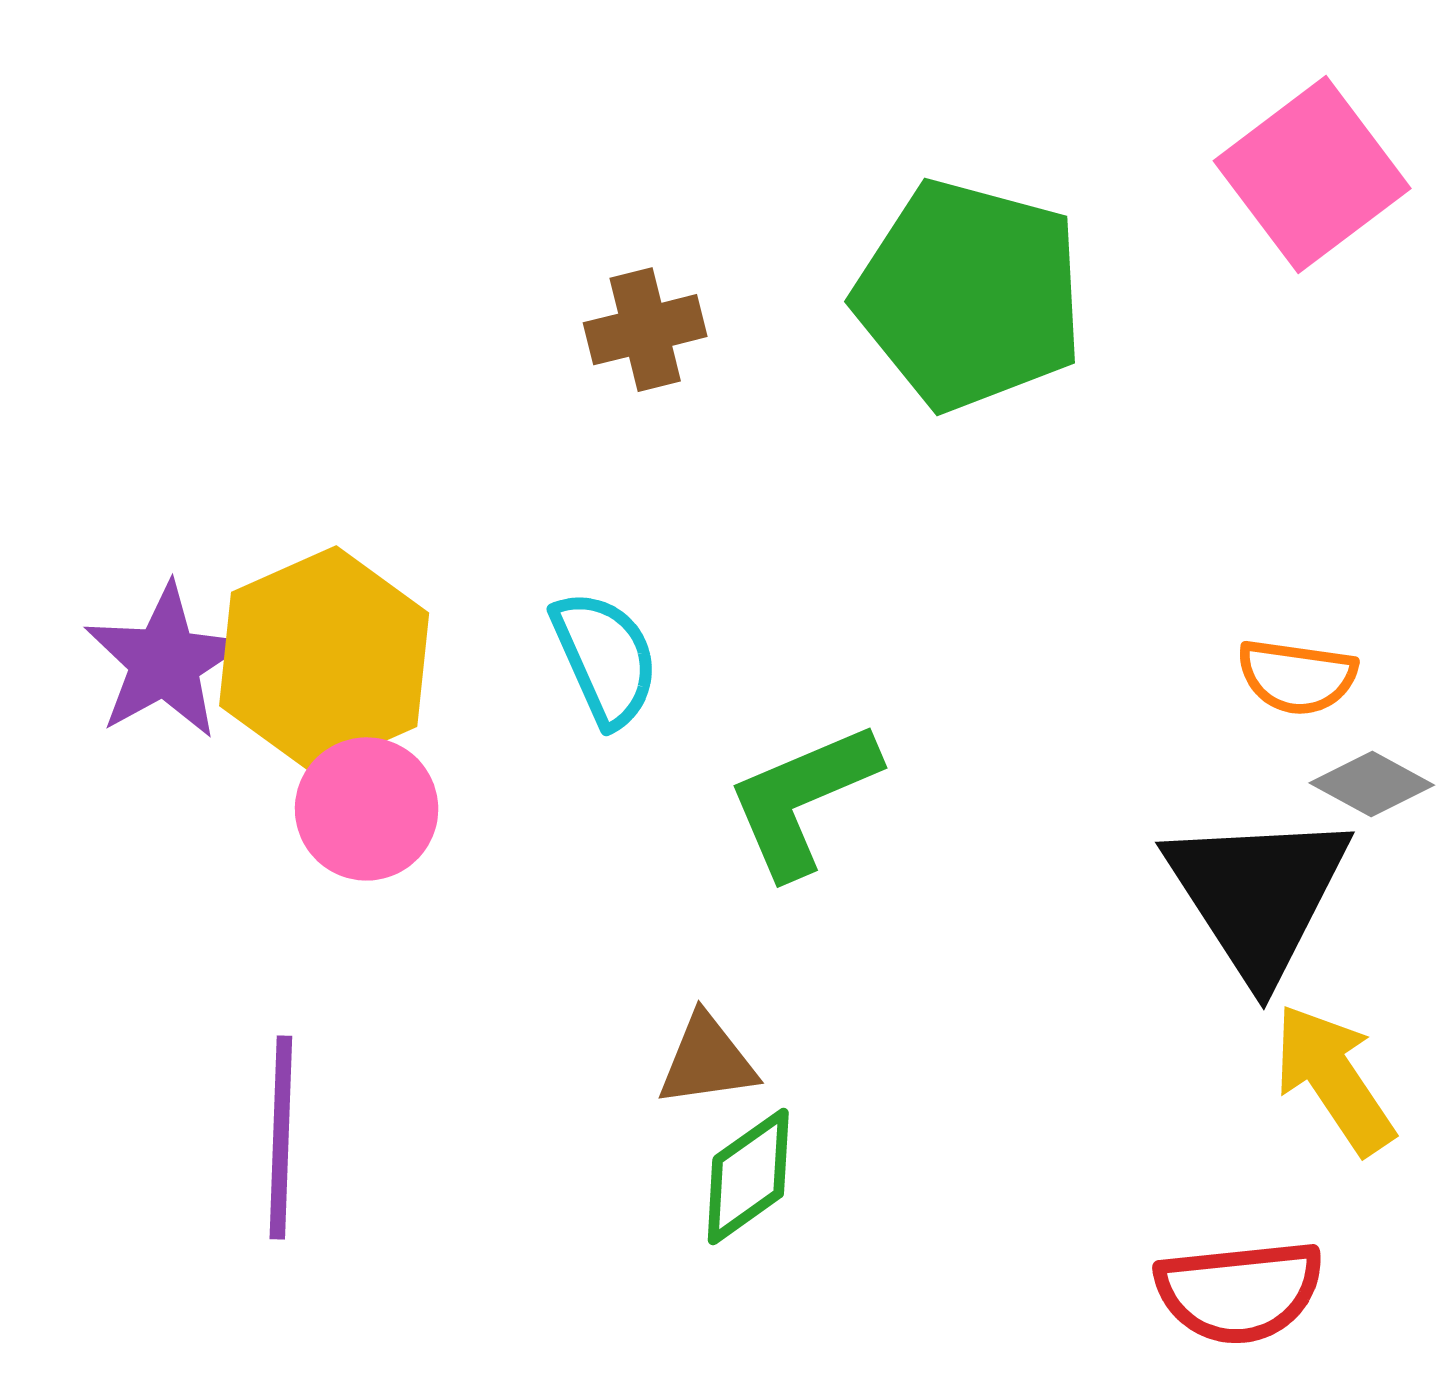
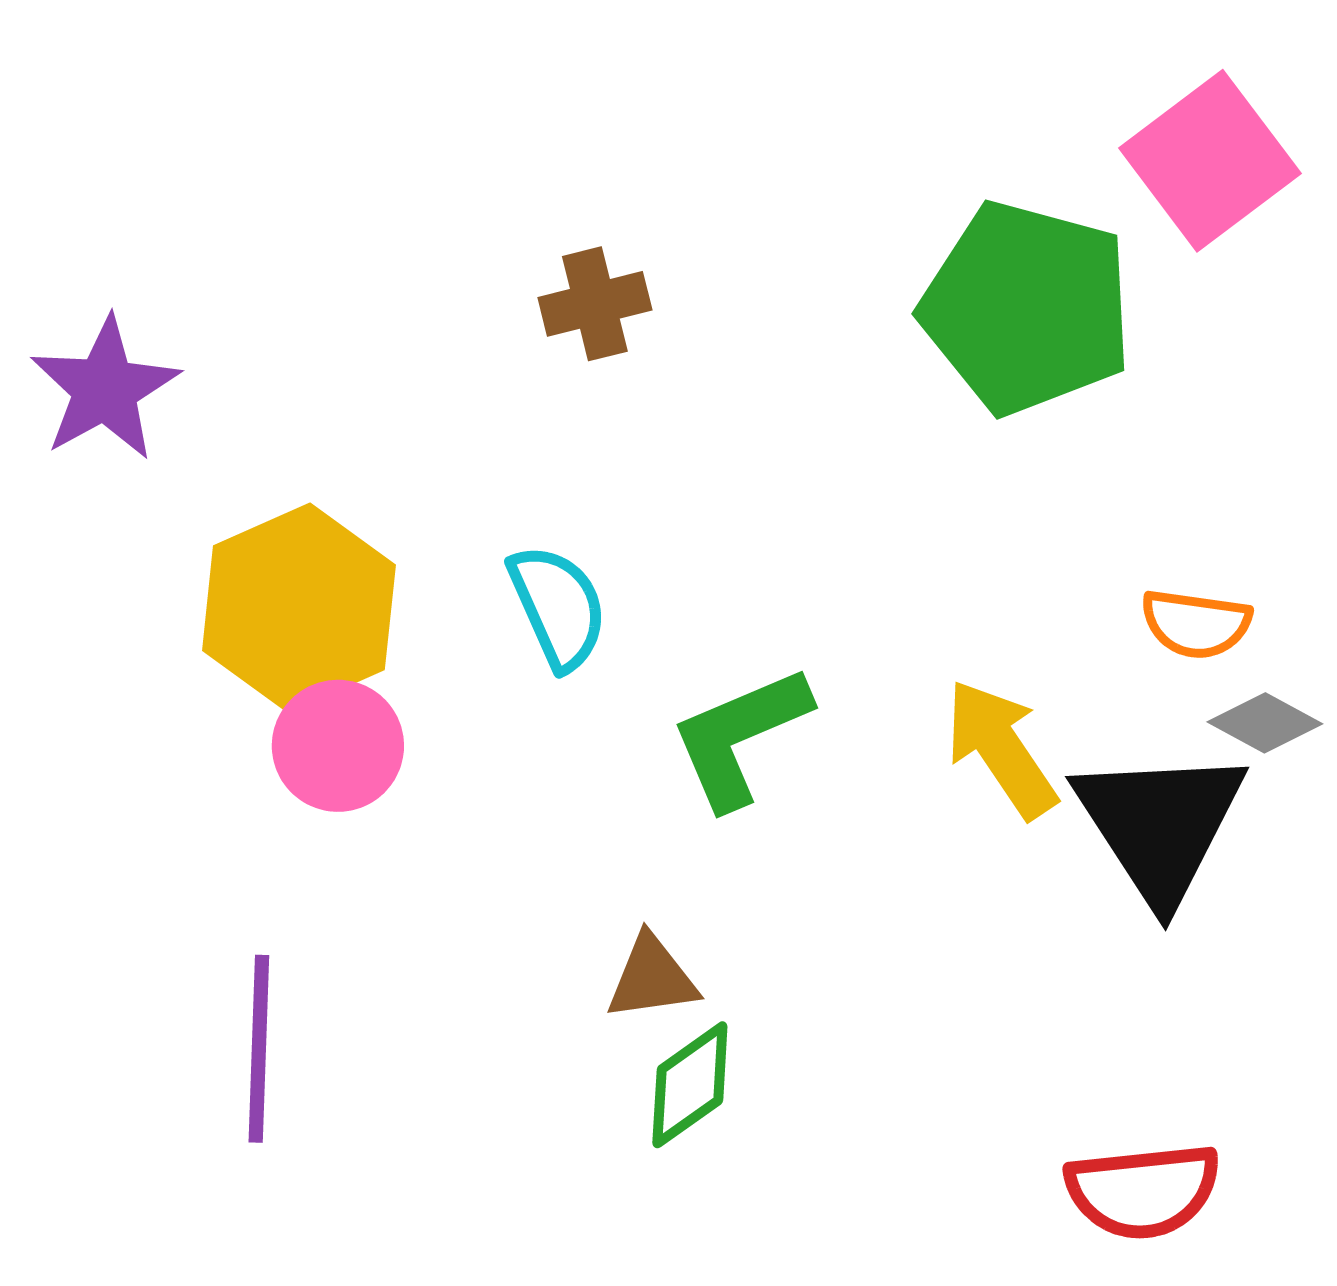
green pentagon: (969, 295) -> (1027, 308), moved
purple star: (165, 661) -> (105, 389), moved
yellow arrow: (1334, 1079) -> (1001, 749), moved

